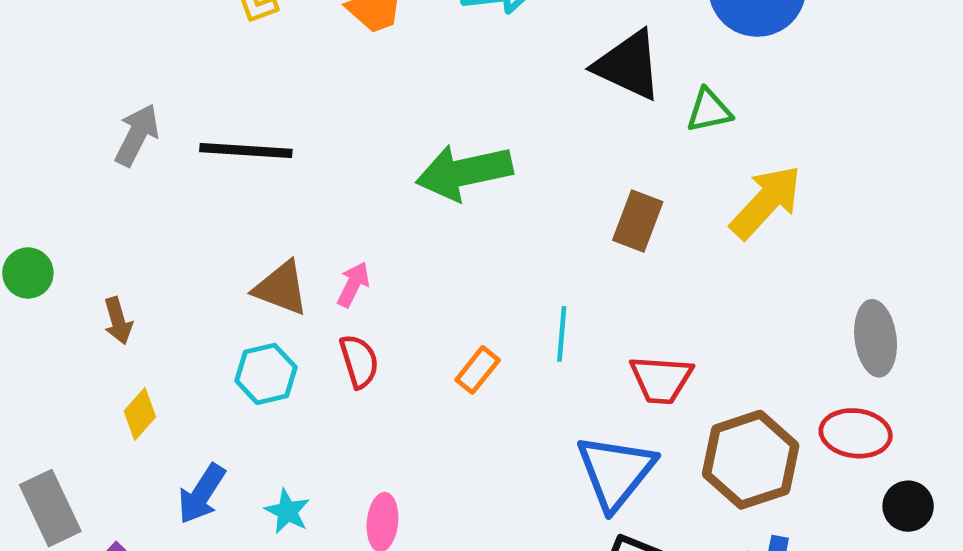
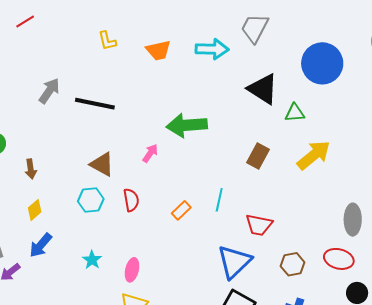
pink arrow: (353, 284) -> (150, 153), moved
brown hexagon: (751, 460) -> (293, 264), size x0.6
blue arrow: (202, 494) -> (41, 245), moved

